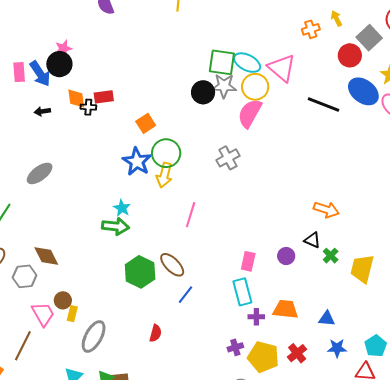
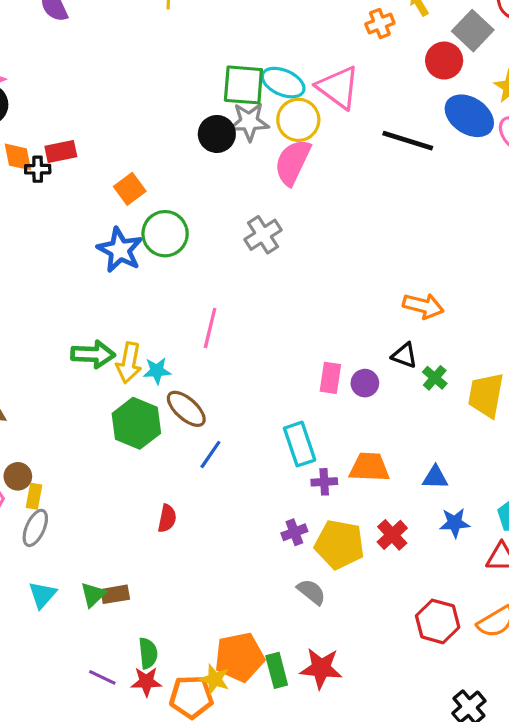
yellow arrow: (164, 175) -> (129, 363), moved
cyan star: (122, 208) -> (157, 371), moved, turned -30
pink rectangle: (248, 261) -> (330, 378), moved
gray ellipse: (94, 337) -> (35, 528), moved, size x0.7

